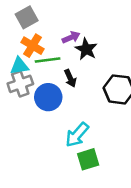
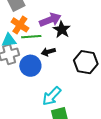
purple arrow: (71, 37) -> (50, 20), size x1.5
black arrow: (70, 78) -> (48, 52), turned 96

